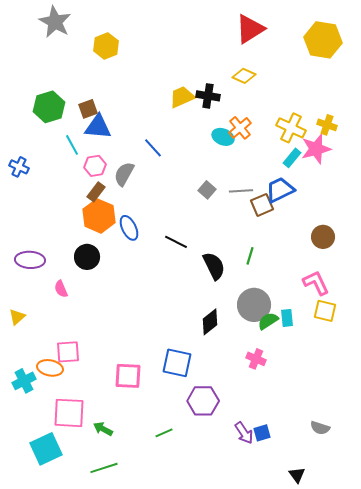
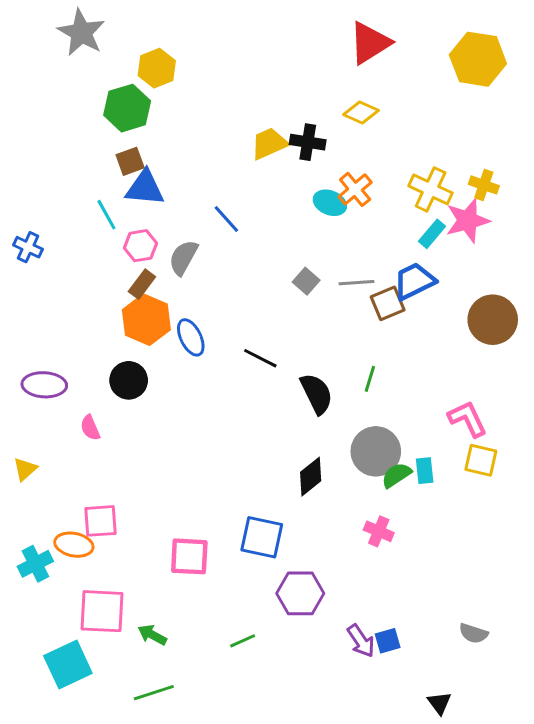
green hexagon: (49, 107) -> (127, 108), moved
brown circle: (323, 237) -> (493, 320), moved, size x1.4

